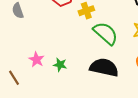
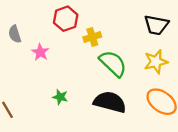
pink star: (37, 60) -> (40, 52), moved

